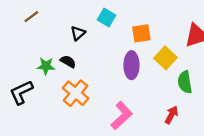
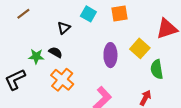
orange square: (141, 33) -> (119, 13), moved

